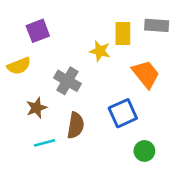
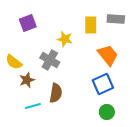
yellow star: (100, 51) -> (65, 39), moved
yellow semicircle: (19, 66) -> (14, 62), moved, turned 60
blue square: (123, 113) -> (103, 84), moved

